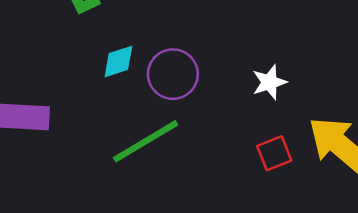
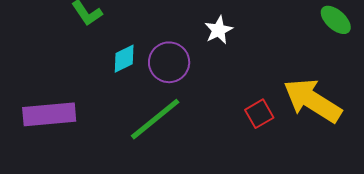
white star: (269, 82) -> (219, 30), moved

